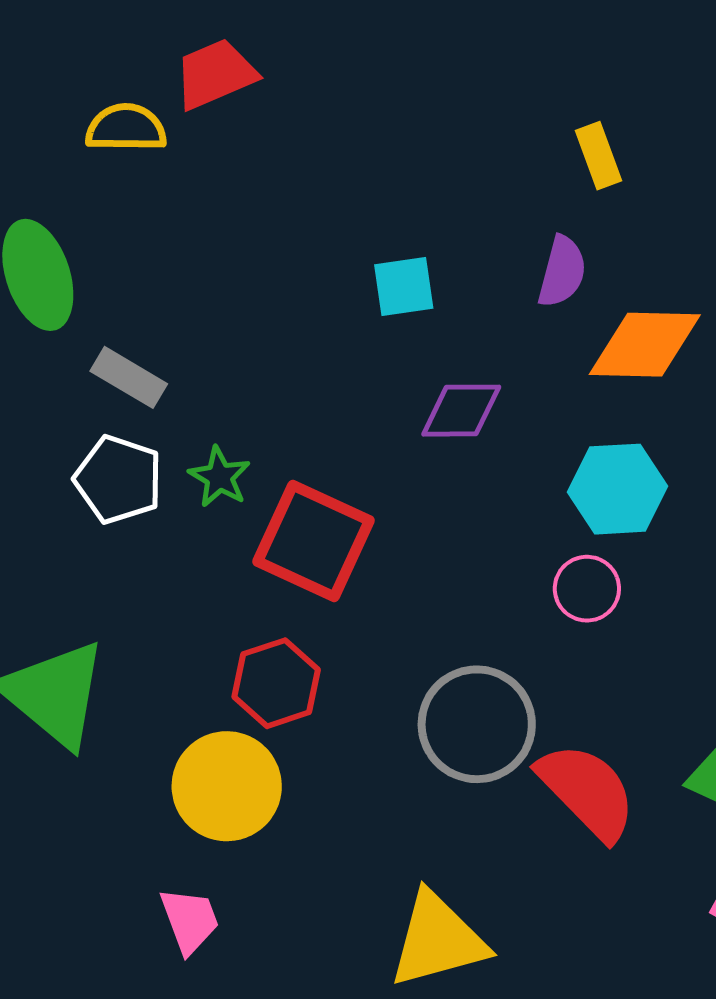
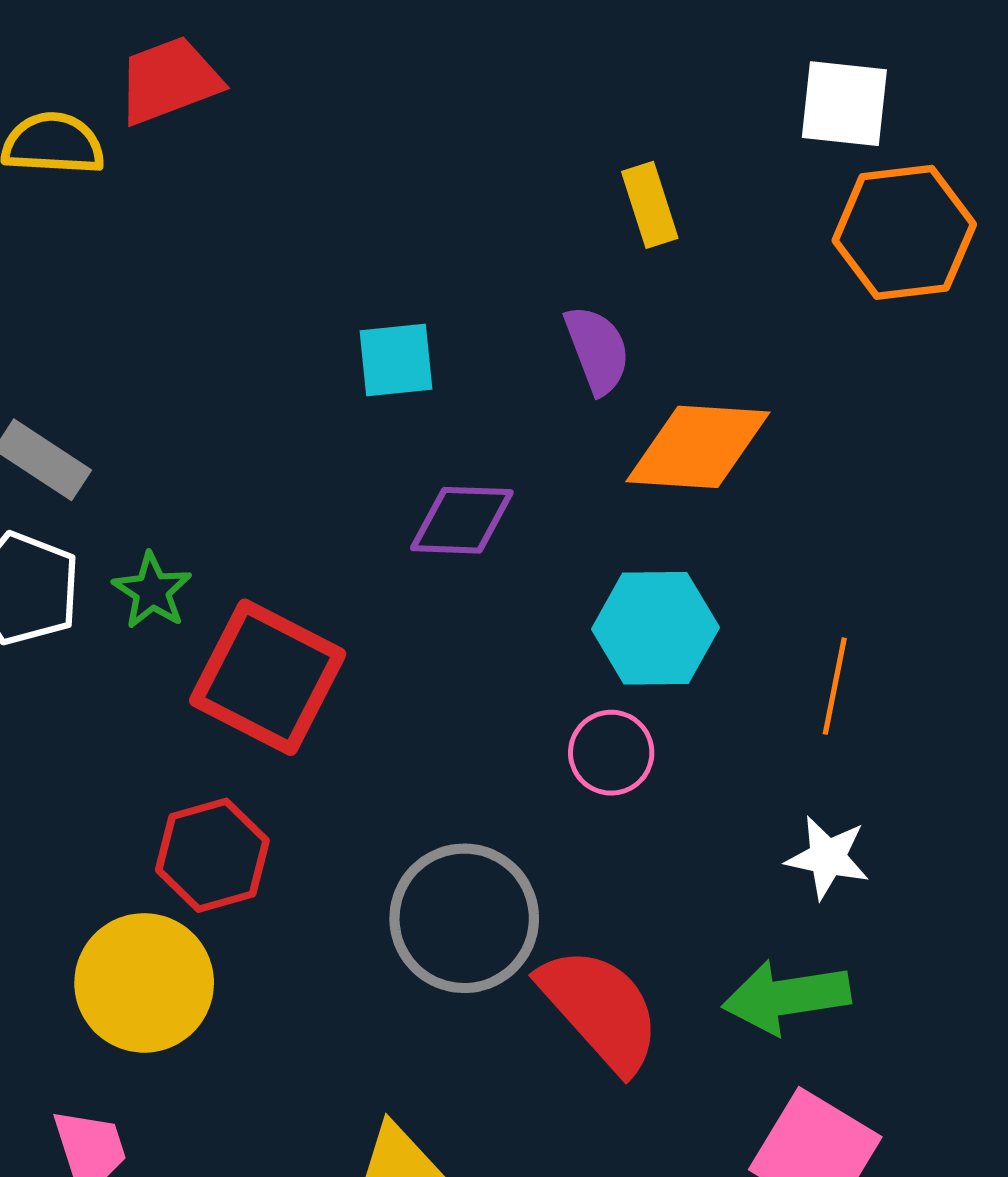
purple semicircle: (562, 272) -> (597, 350), turned -38

